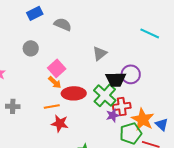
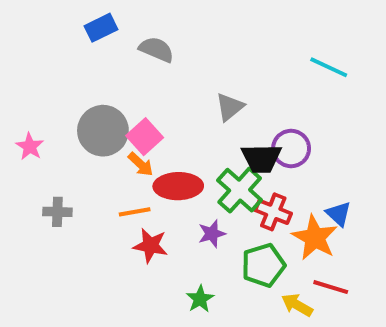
gray circle: (31, 48) -> (103, 131), moved, size x1.6
red cross: (122, 106) -> (273, 212), turned 30
purple star: (113, 115) -> (212, 234), moved
blue triangle: (162, 124) -> (339, 214), moved
green pentagon: (131, 133) -> (263, 265), moved

